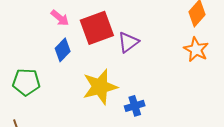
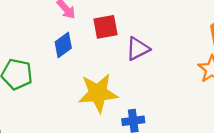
red square: (97, 28) -> (106, 27), size x0.7

